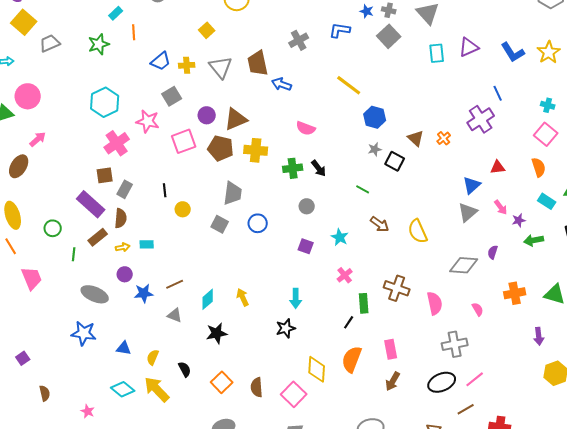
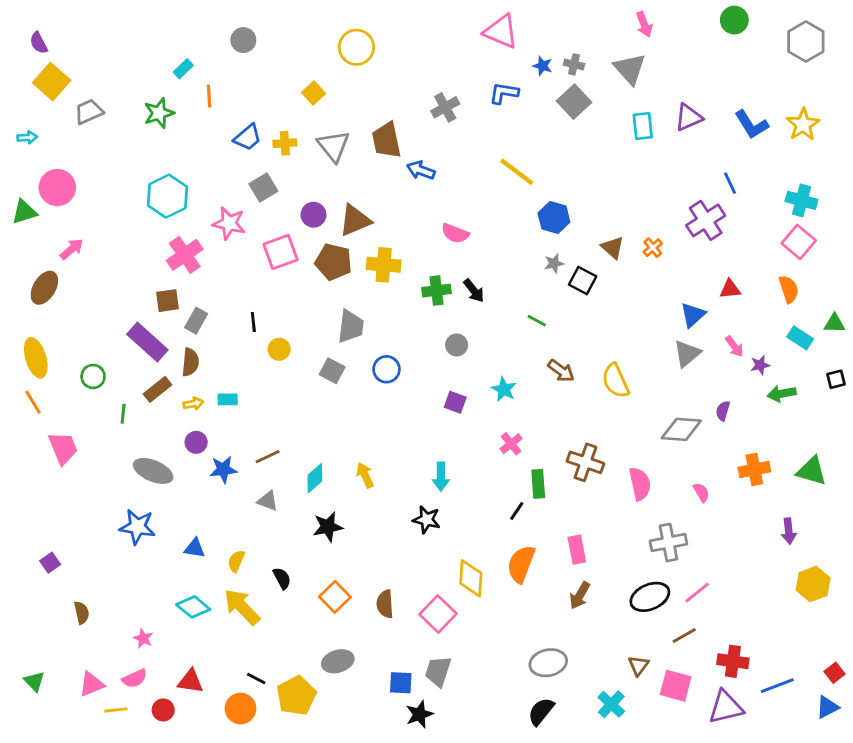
cyan cross: (548, 105) -> (802, 200), size x1.5
black star: (286, 328) -> (427, 520), turned 30

